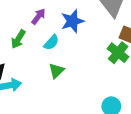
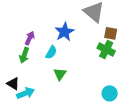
purple arrow: (38, 16) -> (30, 38), moved

